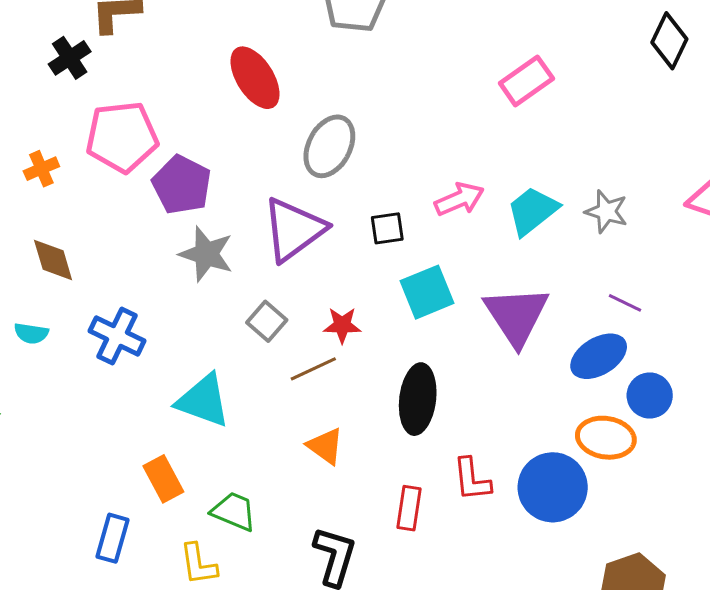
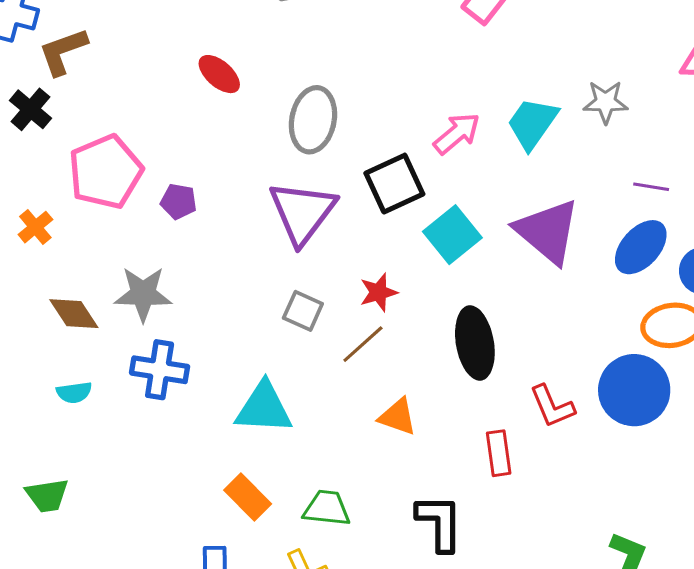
red ellipse: (255, 78) -> (219, 74), size x0.7
purple pentagon: (182, 185) -> (179, 201), size x0.6
black square: (387, 228) -> (394, 184), size x1.6
gray star: (206, 254) -> (143, 294), moved

